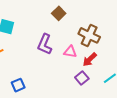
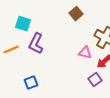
purple L-shape: (45, 44) -> (36, 44), moved

